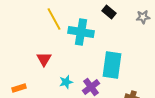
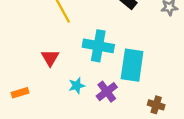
cyan cross: (81, 32) -> (98, 46), moved

